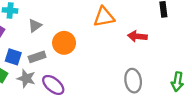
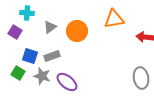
orange circle: (64, 43) -> (77, 31), moved

